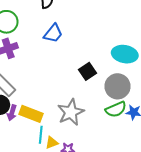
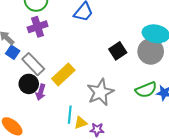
gray circle: (117, 86) -> (151, 51), moved
yellow rectangle: (31, 114) -> (63, 74), moved, turned -65

